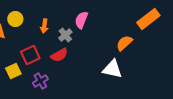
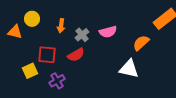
pink semicircle: (81, 20) -> (108, 32), moved, turned -126
red square: (30, 55) -> (47, 55), turned 30

